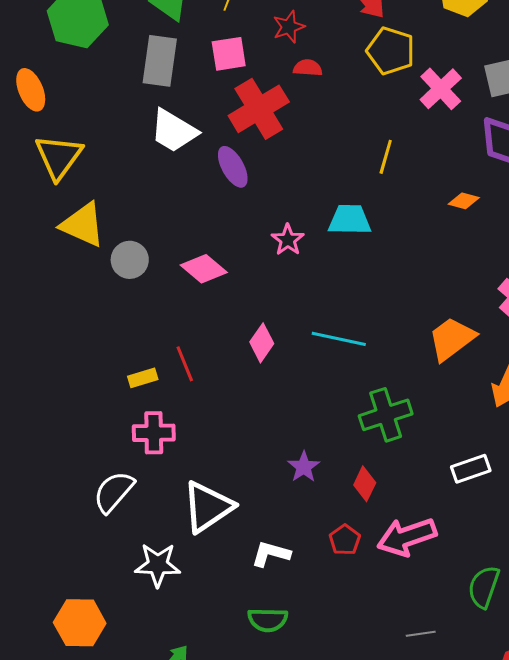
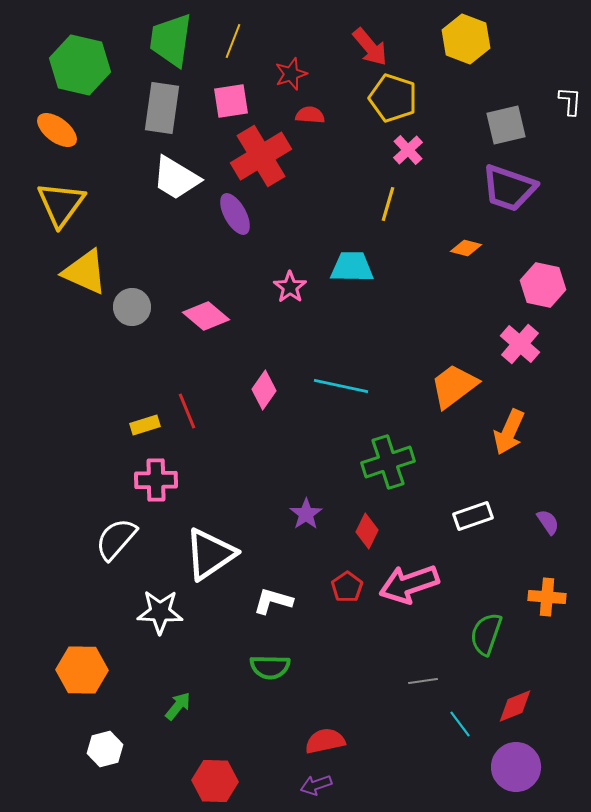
pink cross: (441, 89) -> (408, 150), moved, size x0.7
orange ellipse: (31, 90) -> (57, 130), moved, turned -30

